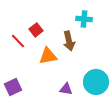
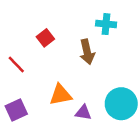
red line: (18, 41) -> (16, 64), moved
orange triangle: (48, 56) -> (61, 95), moved

